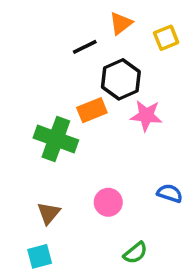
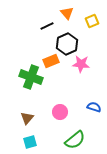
orange triangle: (121, 23) -> (67, 13), turned -32
green semicircle: (135, 253) -> (75, 140), size x1.5
cyan square: (40, 256) -> (30, 142), moved

